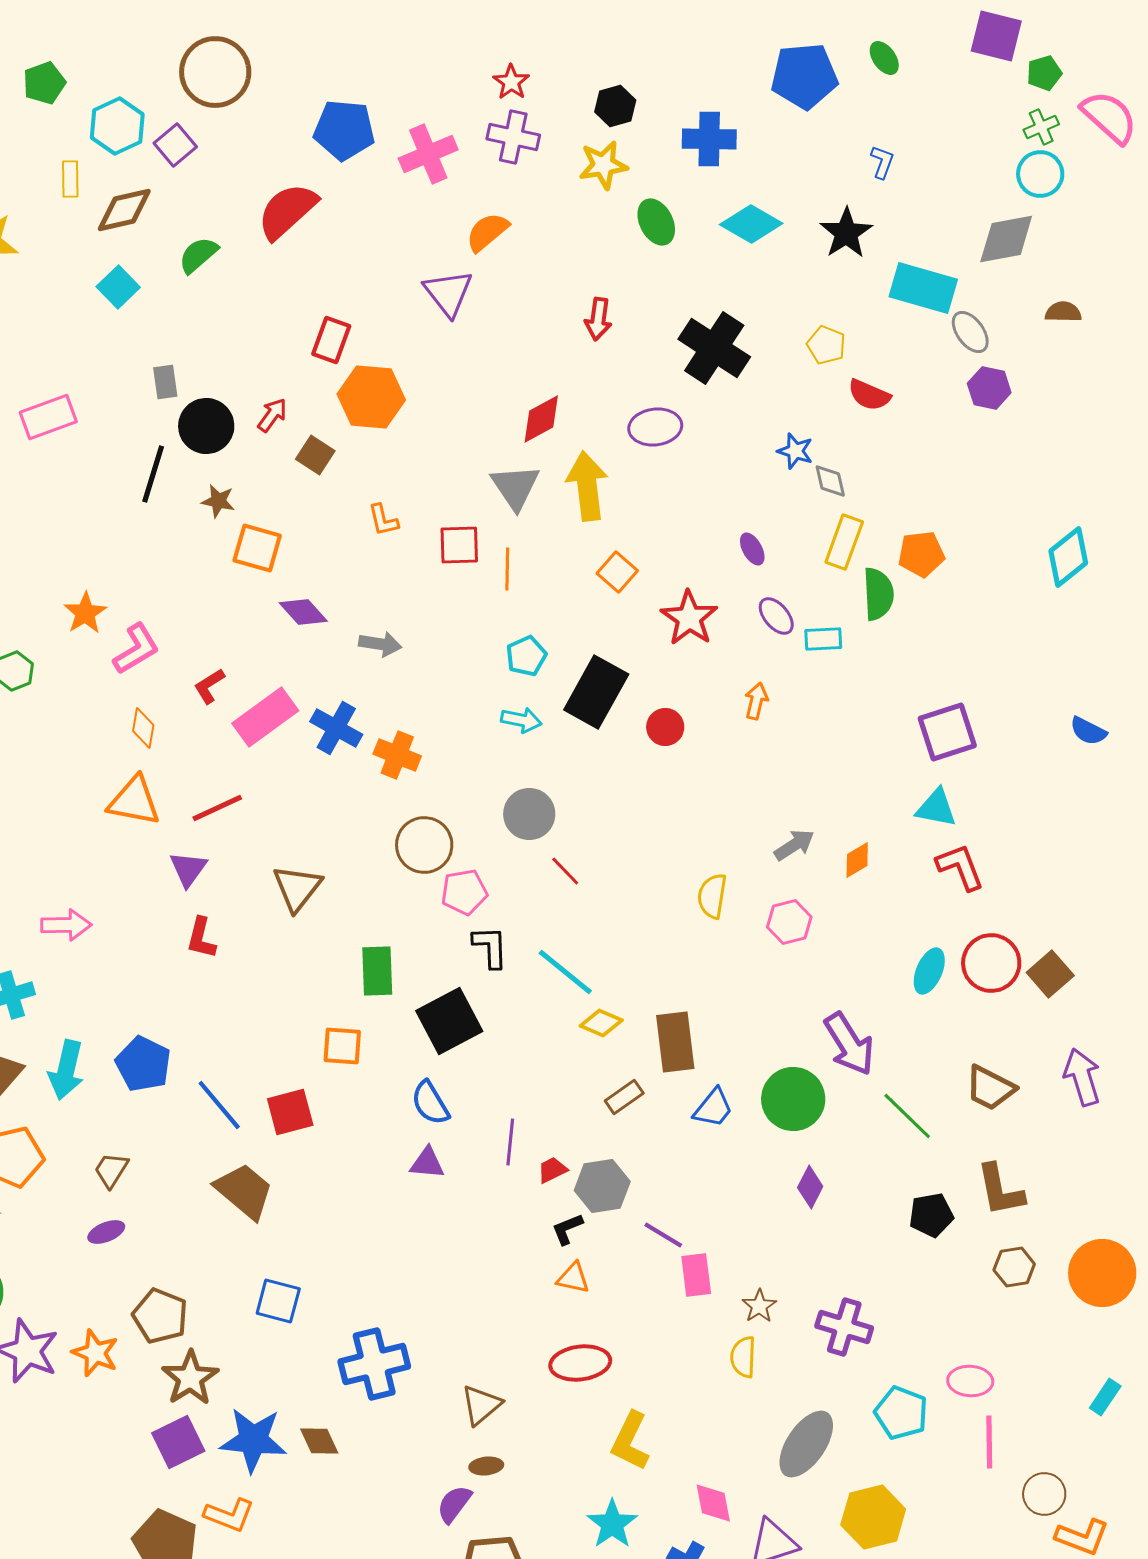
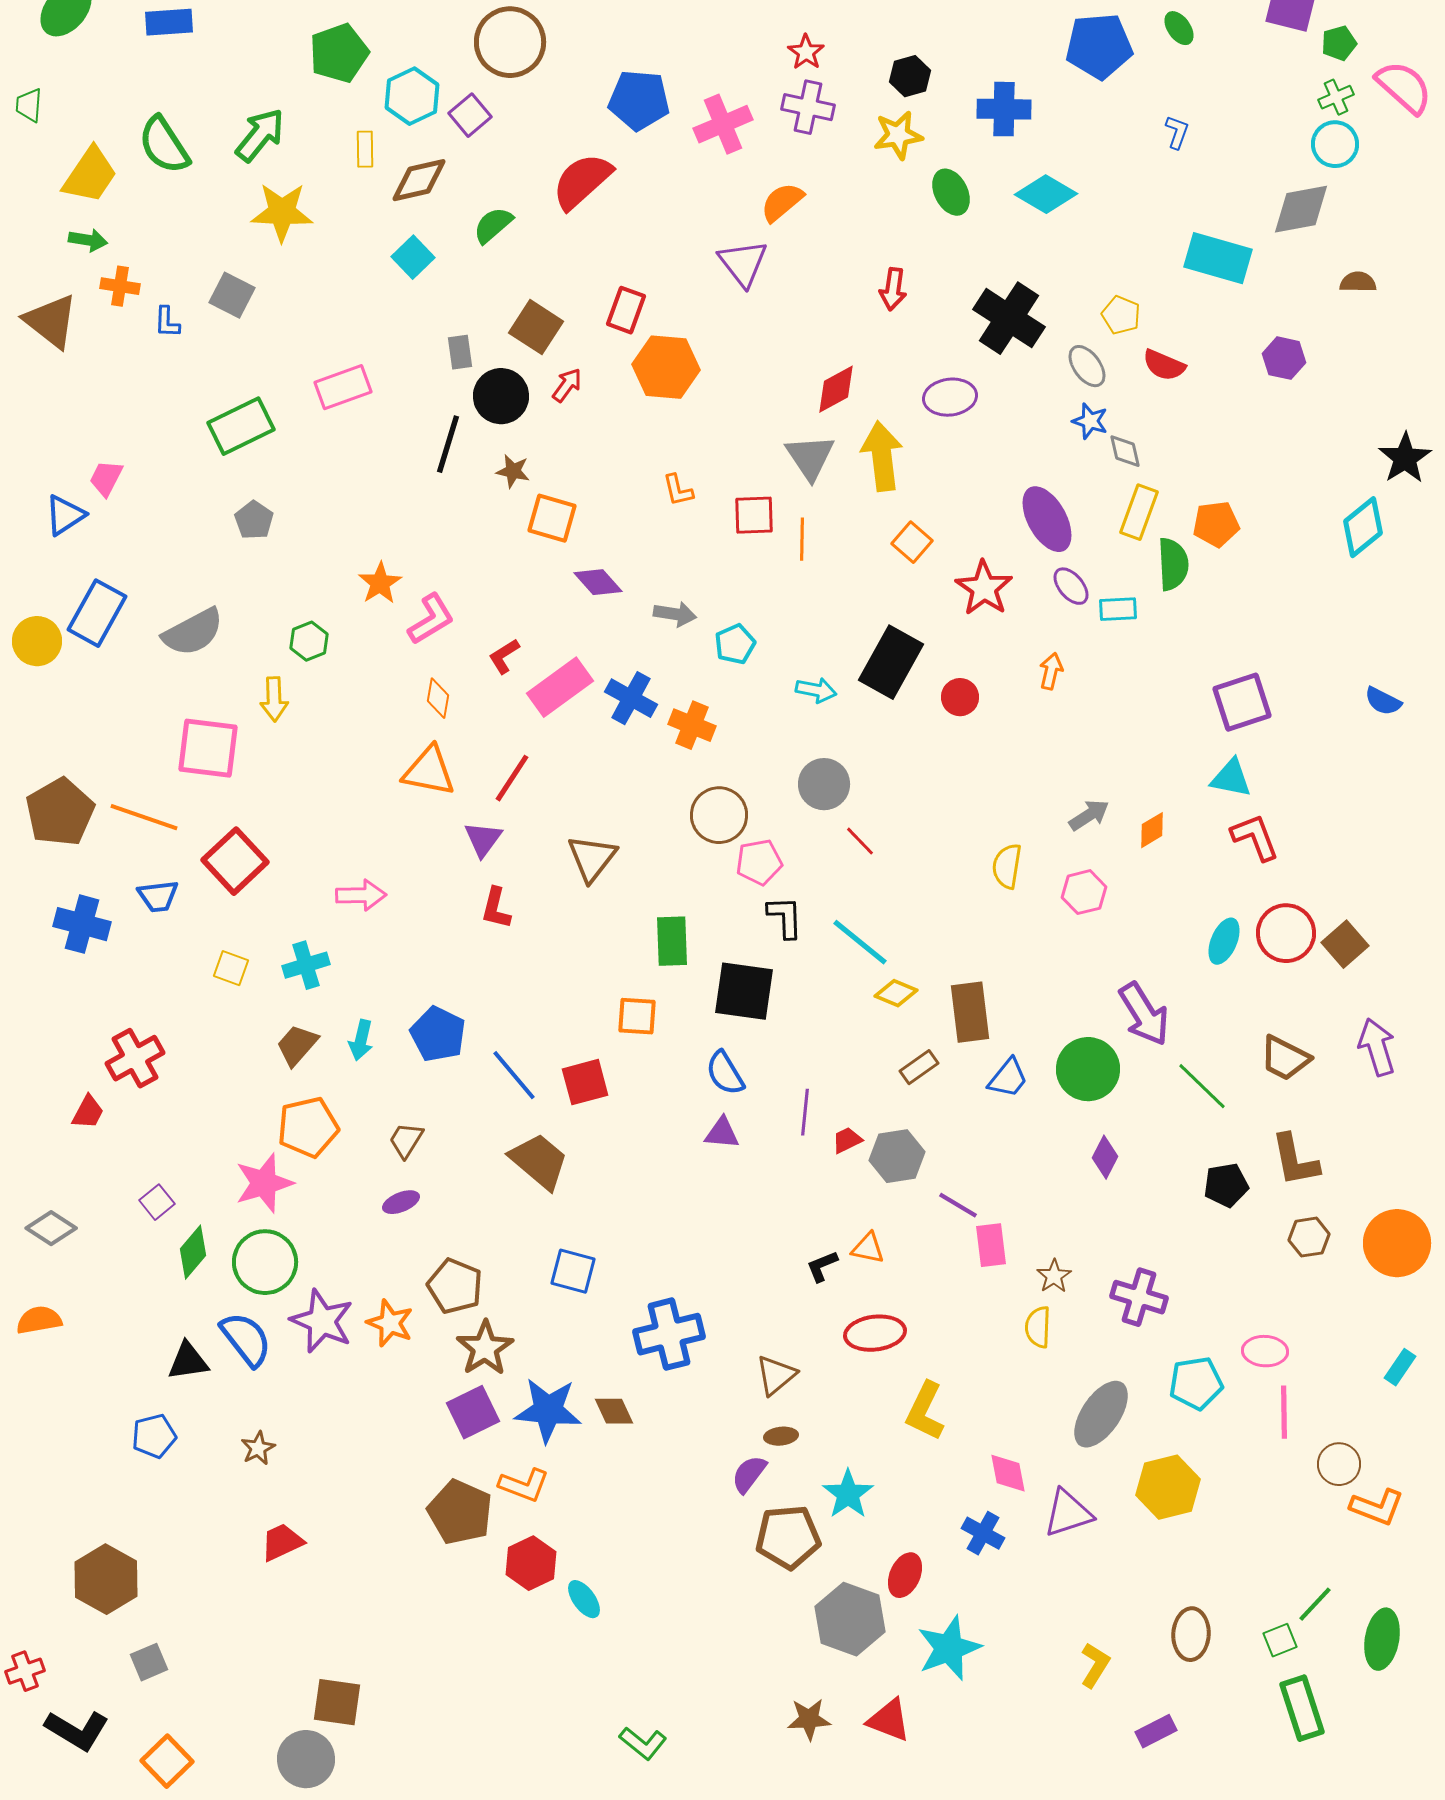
green pentagon: (44, 83) -> (339, 53), size x1.4
black star: (846, 233) -> (1405, 458), moved
gray ellipse: (970, 332) -> (1087, 366), moved
brown square: (315, 455) -> (536, 327), moved, size x1.4
purple ellipse: (752, 549) -> (1047, 519), size x2.0
cyan pentagon: (526, 656) -> (735, 644), moved
red line: (217, 808) -> (512, 778), turned -32
black square: (449, 1021) -> (744, 991), turned 36
cyan arrow: (66, 1070) -> (361, 1040), size x0.7
black L-shape: (567, 1229) -> (822, 1266), moved
cyan pentagon: (901, 1413) -> (1196, 1383), turned -30
cyan star: (612, 1524) -> (848, 1494), moved

